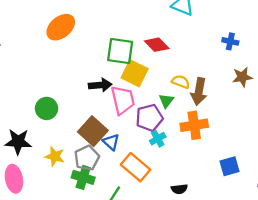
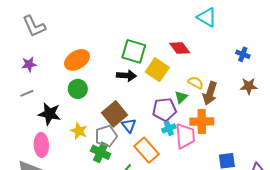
orange ellipse: (61, 27) -> (77, 60), moved
green square: (120, 51) -> (134, 51), moved
pink trapezoid: (123, 100) -> (185, 136), moved

